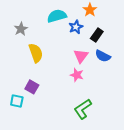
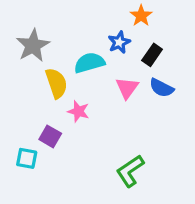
cyan semicircle: (57, 16) -> (89, 63), moved
gray star: (21, 29) -> (33, 45), size x1.5
pink star: (77, 75) -> (78, 111), moved

